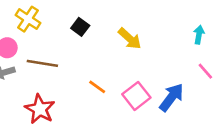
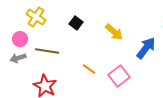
blue arrow: (171, 97) -> (146, 48), moved

